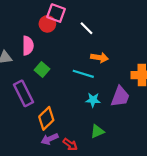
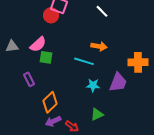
white line: (86, 28) -> (102, 11), moved
pink semicircle: (28, 46) -> (38, 44), moved, turned 48
green square: (42, 69) -> (46, 57), turned -32
purple rectangle: (24, 93) -> (29, 79), size x0.6

